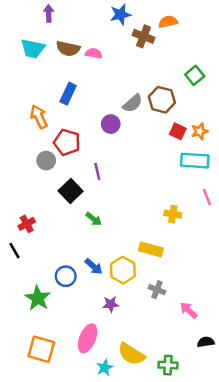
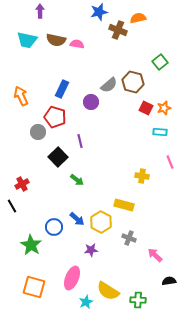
blue rectangle: (68, 94) -> (62, 89), moved
orange arrow: (39, 117) -> (21, 96), moved
cyan rectangle: (195, 161) -> (160, 132), size x0.6

